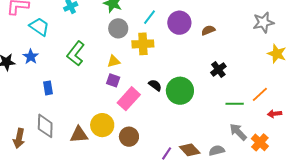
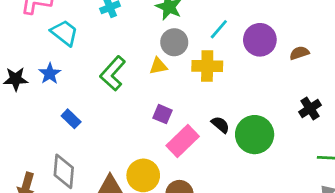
yellow triangle: (114, 61) -> (158, 66), moved
blue rectangle: (48, 88) -> (71, 119), turned -40

